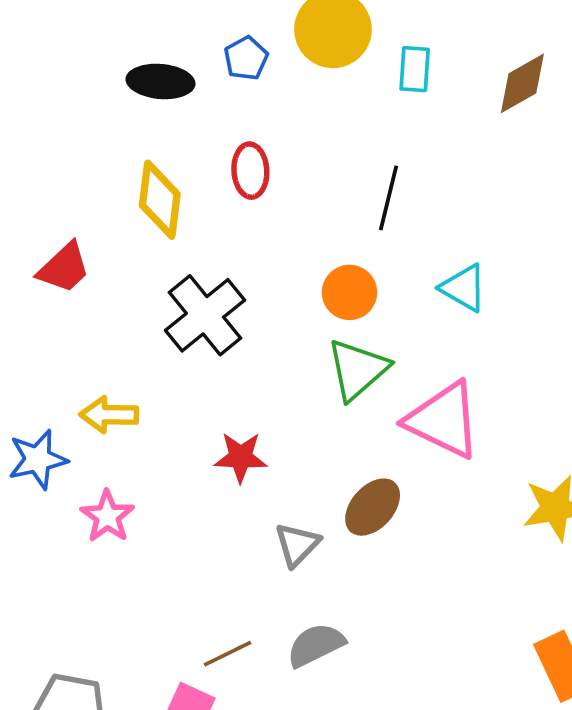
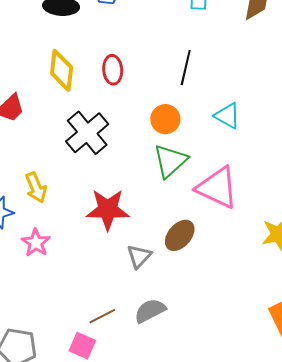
red ellipse: (250, 171) -> (113, 70), moved
yellow arrow: (109, 415) -> (36, 188), turned -112
red star: (241, 457) -> (108, 209), size x1.5

